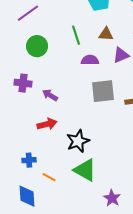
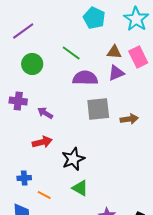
brown triangle: (106, 34) -> (114, 52), moved
green line: (76, 35) -> (71, 53), turned -36
purple semicircle: (90, 60) -> (85, 78), size x1.4
green triangle: (85, 170) -> (80, 188), size x0.7

